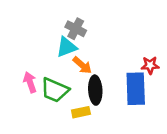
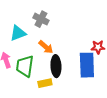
cyan triangle: (67, 47) -> (18, 33), moved
green trapezoid: (55, 90) -> (25, 66), turned 75

